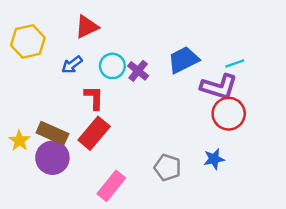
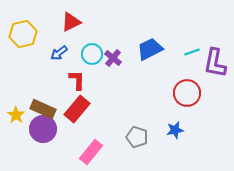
purple L-shape: (219, 87) -> (215, 63), moved, turned 84

